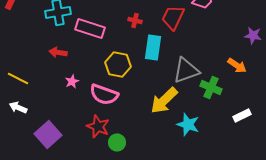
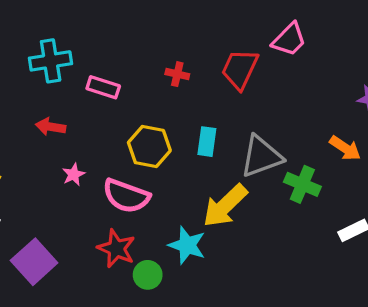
pink rectangle: (90, 28) -> (103, 87), size x0.7
cyan rectangle: (153, 47) -> (207, 142), moved, size x0.7
cyan star: (188, 124) -> (187, 245), moved

